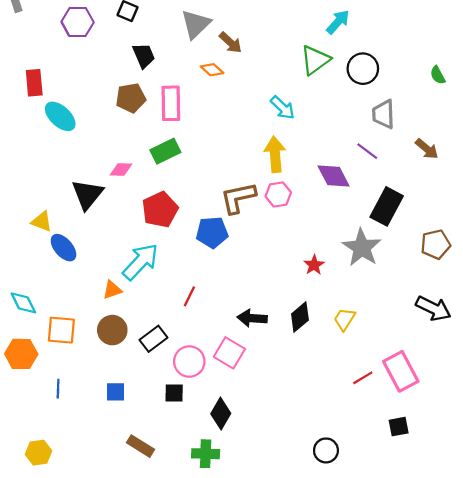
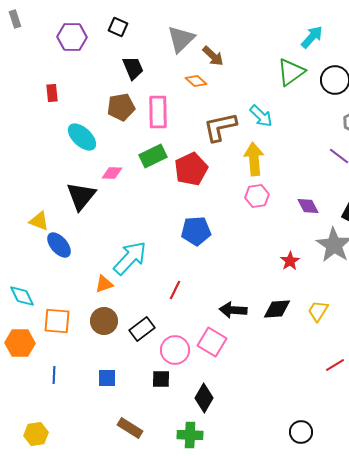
red rectangle: (34, 83) -> (52, 93), moved, size x0.7
cyan ellipse: (60, 116) -> (82, 137), moved
purple diamond: (334, 176) -> (308, 206), moved, size x0.7
brown L-shape: (238, 198) -> (220, 127), moved
red pentagon: (160, 210) -> (191, 169), moved
black diamond: (300, 317) -> (277, 309), turned 36

